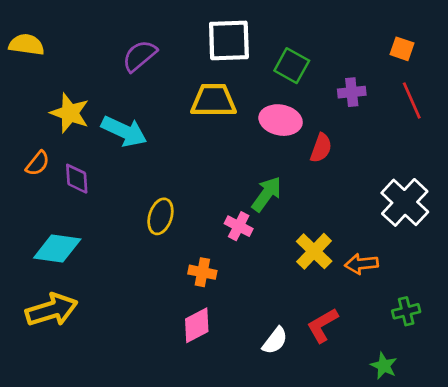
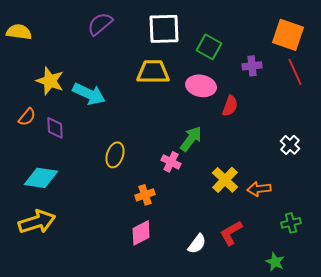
orange square: (402, 49) -> (288, 35), size x1.8
purple semicircle: (140, 56) -> (100, 24), moved
white cross: (405, 202) -> (290, 145), size x0.6
orange cross: (202, 272) -> (145, 195), turned -30

